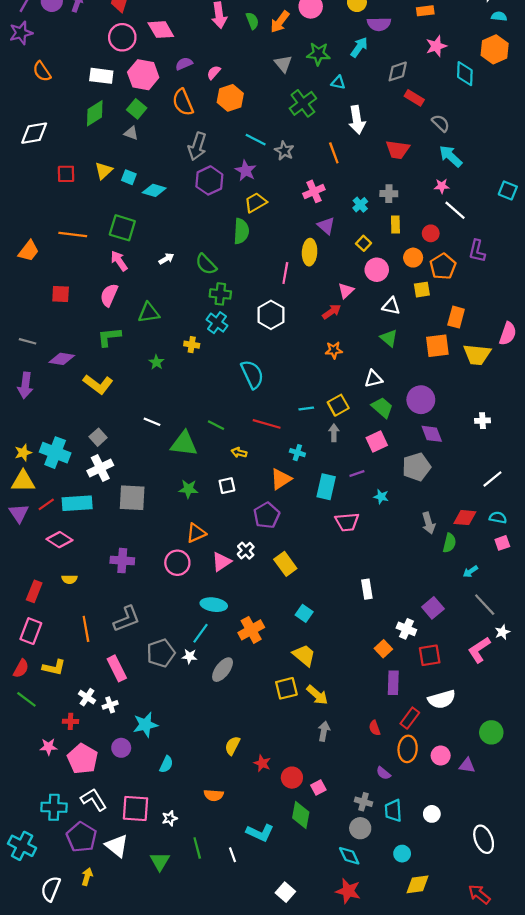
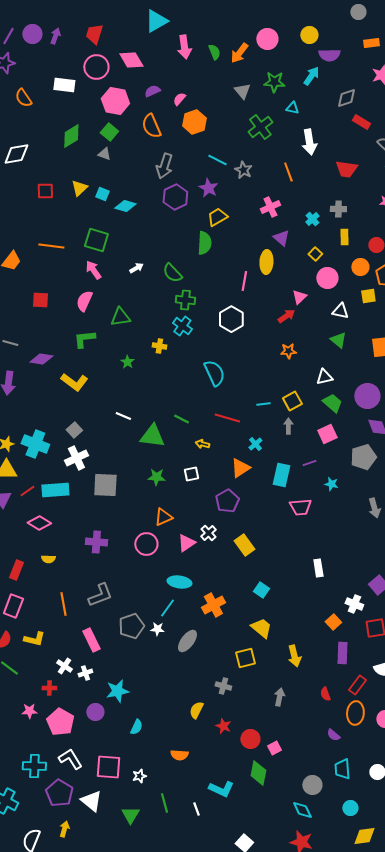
white rectangle: (101, 76) -> (64, 85), moved
cyan cross: (297, 453) -> (255, 444), turned 32
yellow arrow: (317, 695) -> (294, 656), moved, turned 35
gray cross: (364, 802) -> (223, 686), moved

